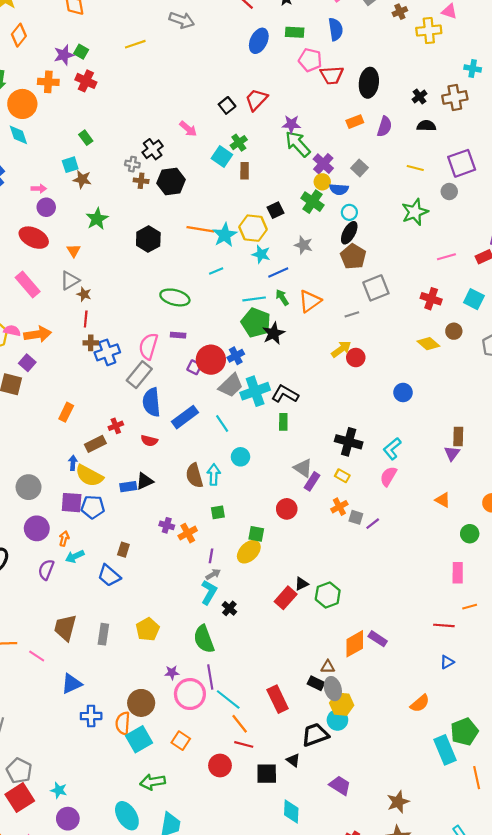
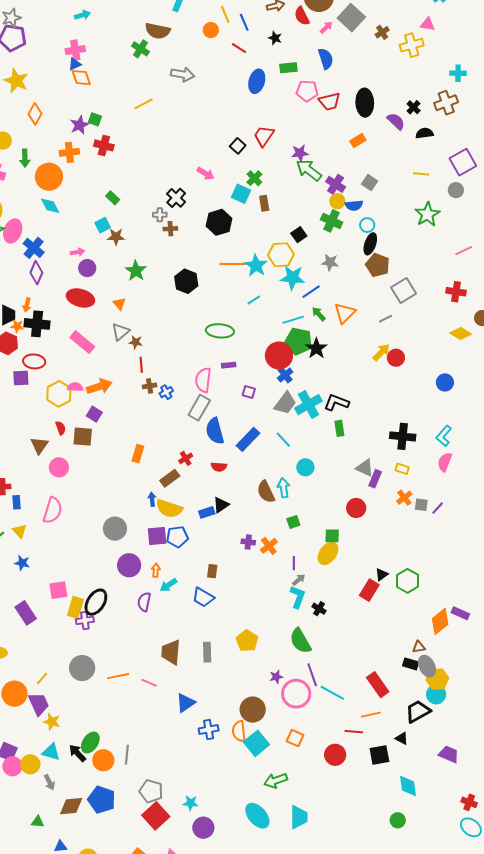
purple semicircle: (384, 127) -> (396, 121), moved, turned -54
black hexagon: (171, 181) -> (219, 222), moved
cyan star: (261, 254) -> (293, 278), size x1.4
blue cross: (107, 352) -> (166, 392), size x0.6
red circle: (211, 360) -> (279, 356), moved
orange line: (240, 724) -> (371, 715), moved, turned -54

